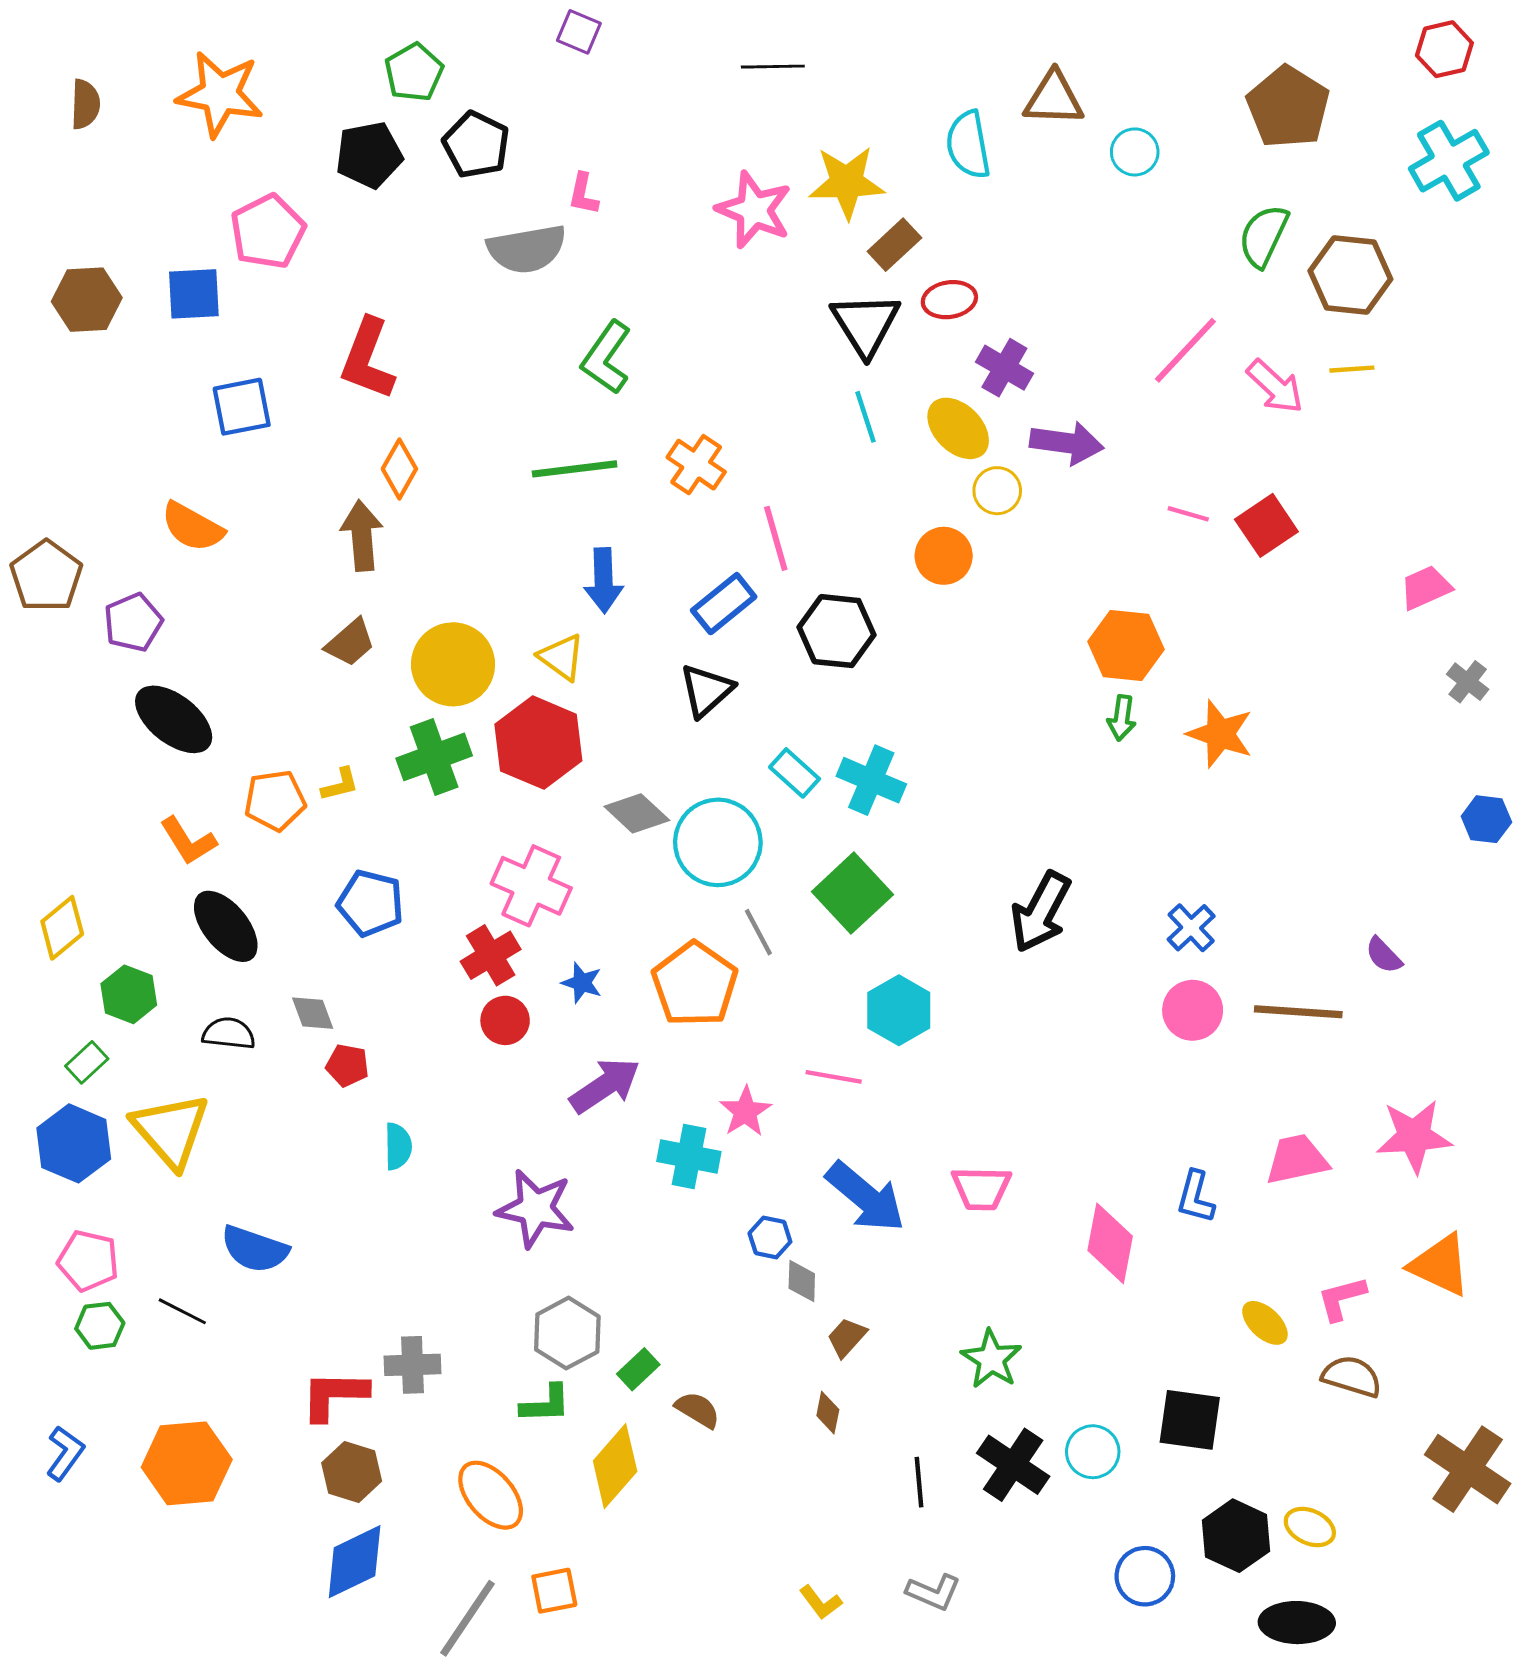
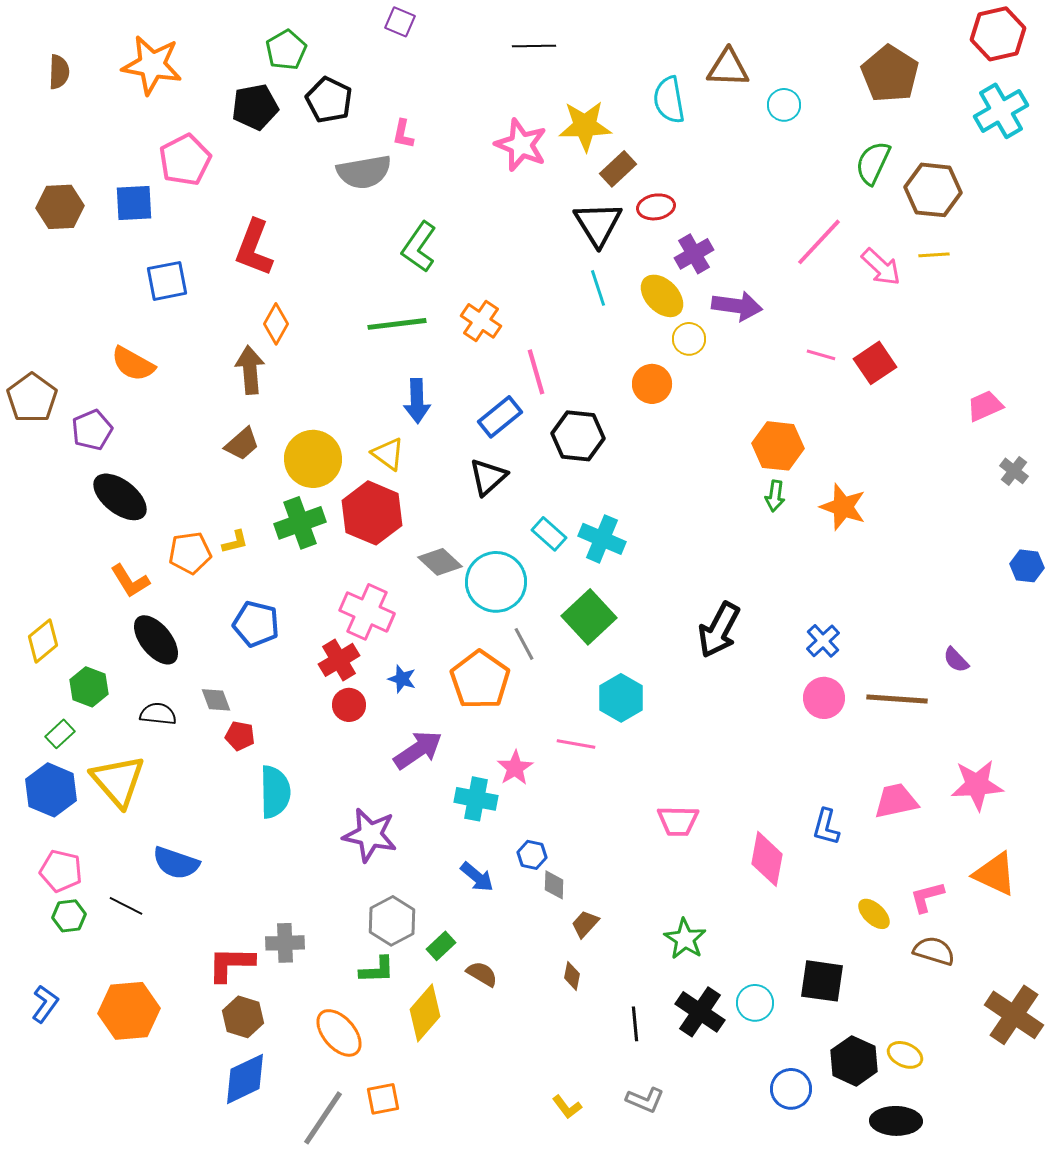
red hexagon: (1444, 49) -> (998, 34), size x1.4
purple cross: (1004, 368) -> (694, 254), turned 30
cyan semicircle: (398, 1146) -> (275, 792), size x1.6
blue arrow: (865, 1197) -> (477, 877), moved, size x0.6

